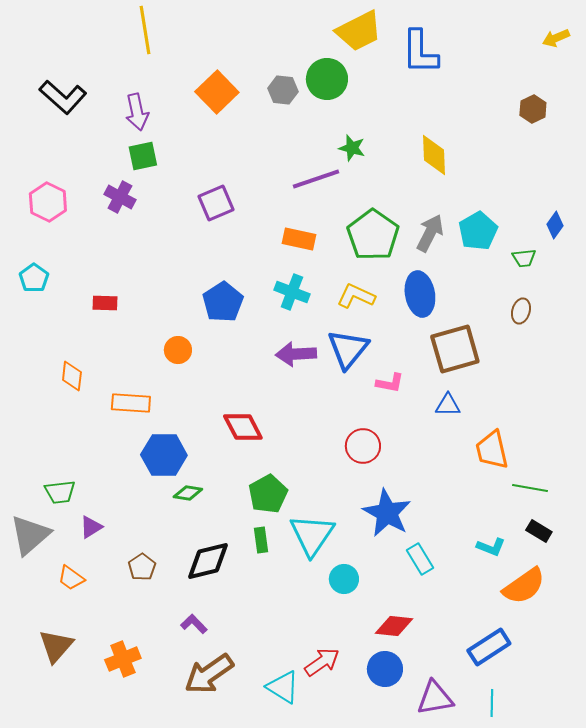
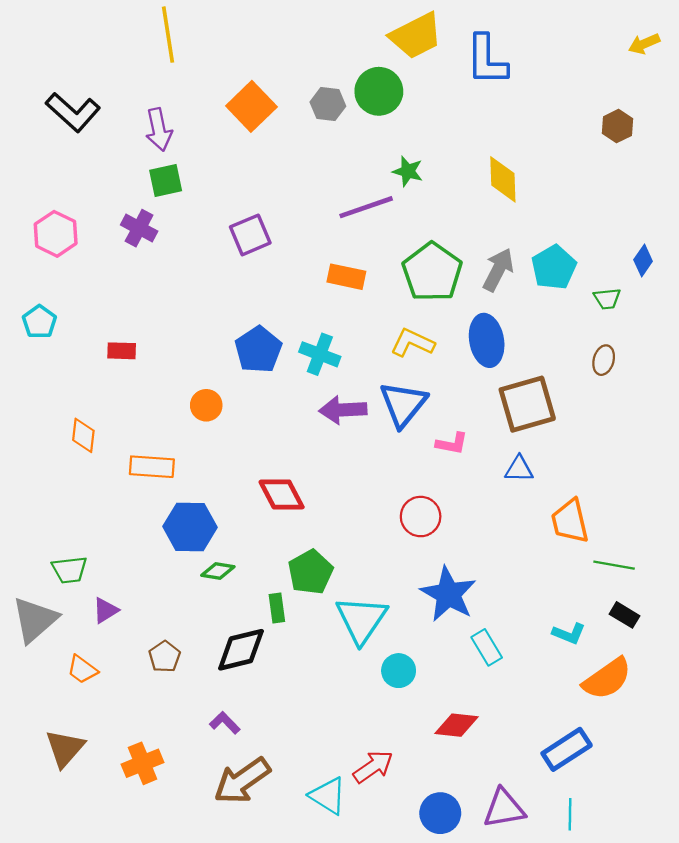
cyan cross: (292, 292) -> (320, 354), moved
green rectangle: (261, 540) -> (277, 608), moved
blue circle: (385, 669) -> (440, 813), moved

